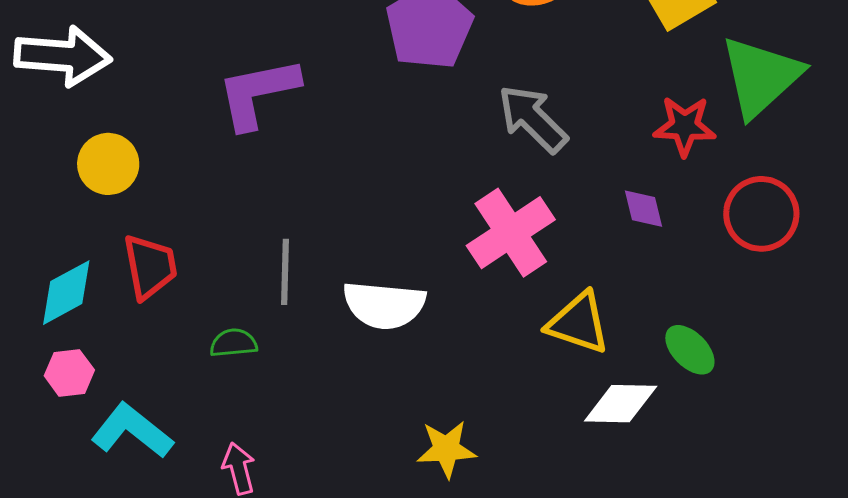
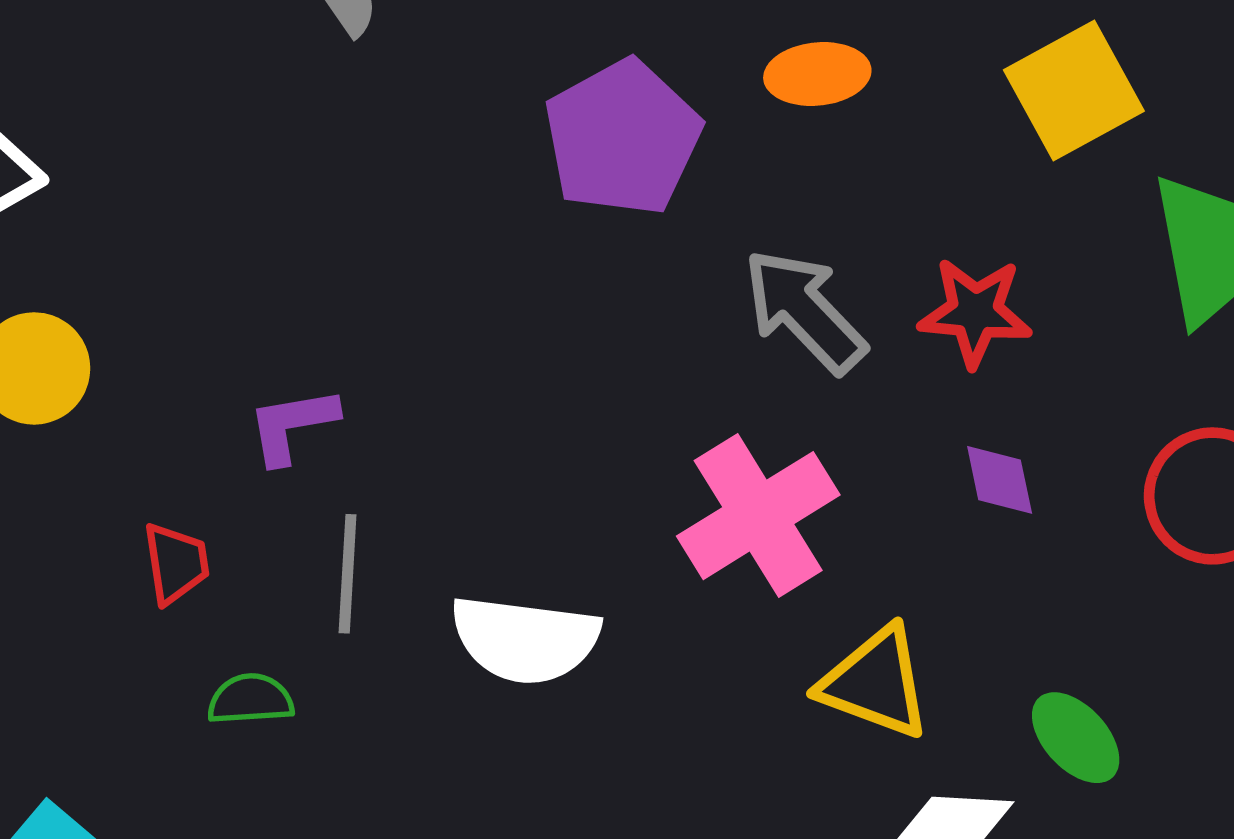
purple L-shape: (258, 93) -> (292, 425), moved, size x0.6
red star: (685, 126) -> (975, 312), moved
red trapezoid: (150, 267) -> (176, 563), moved, size x0.7

